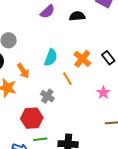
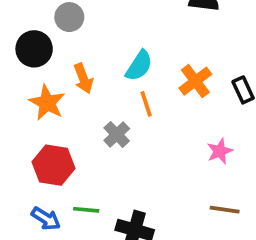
orange line: (67, 79) -> (146, 104), moved
red hexagon: (32, 118) -> (53, 165), moved

